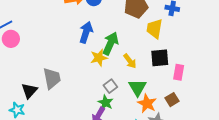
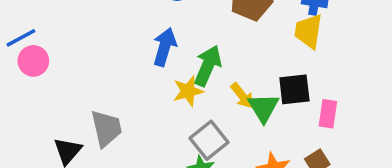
yellow trapezoid: (155, 29) -> (308, 31), moved
gray square: (110, 86) -> (209, 140), size x1.5
green triangle: (137, 88) -> (263, 108), moved

